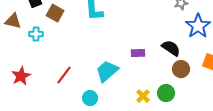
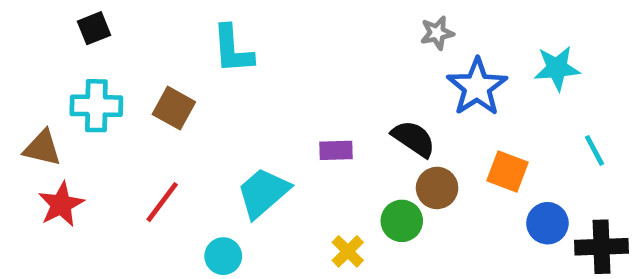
brown square: (55, 13) -> (174, 108), moved
brown triangle: (13, 21) -> (42, 148), moved
cyan cross: (36, 34) -> (96, 106), size x1.5
green circle: (166, 93) -> (402, 221), moved

